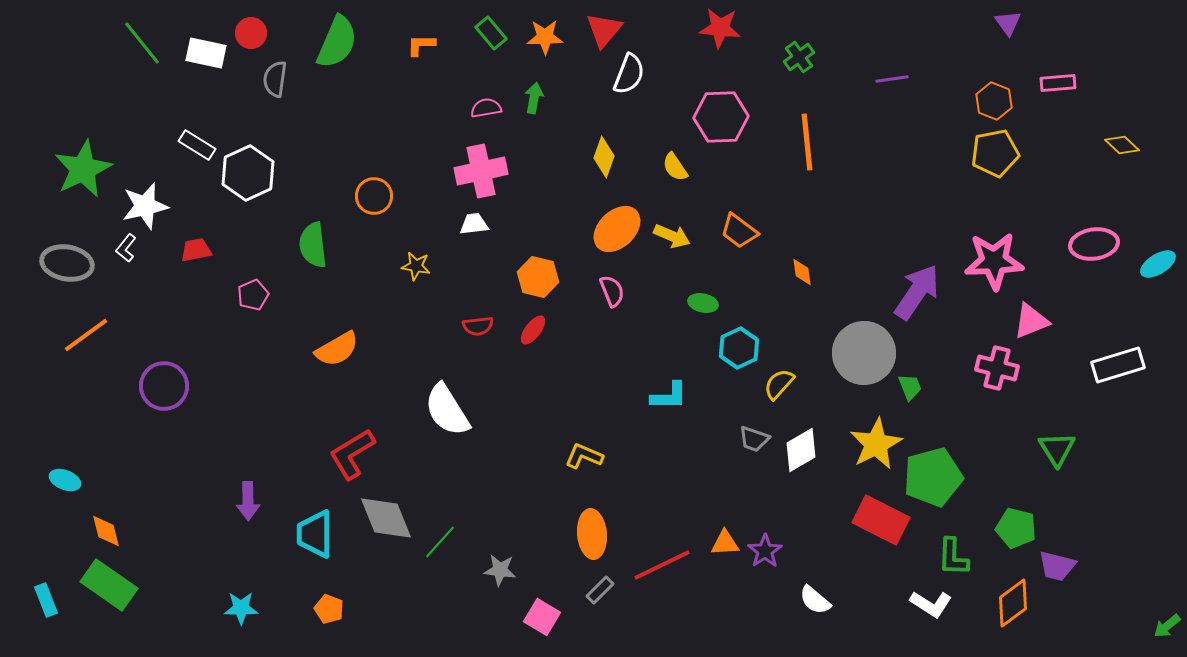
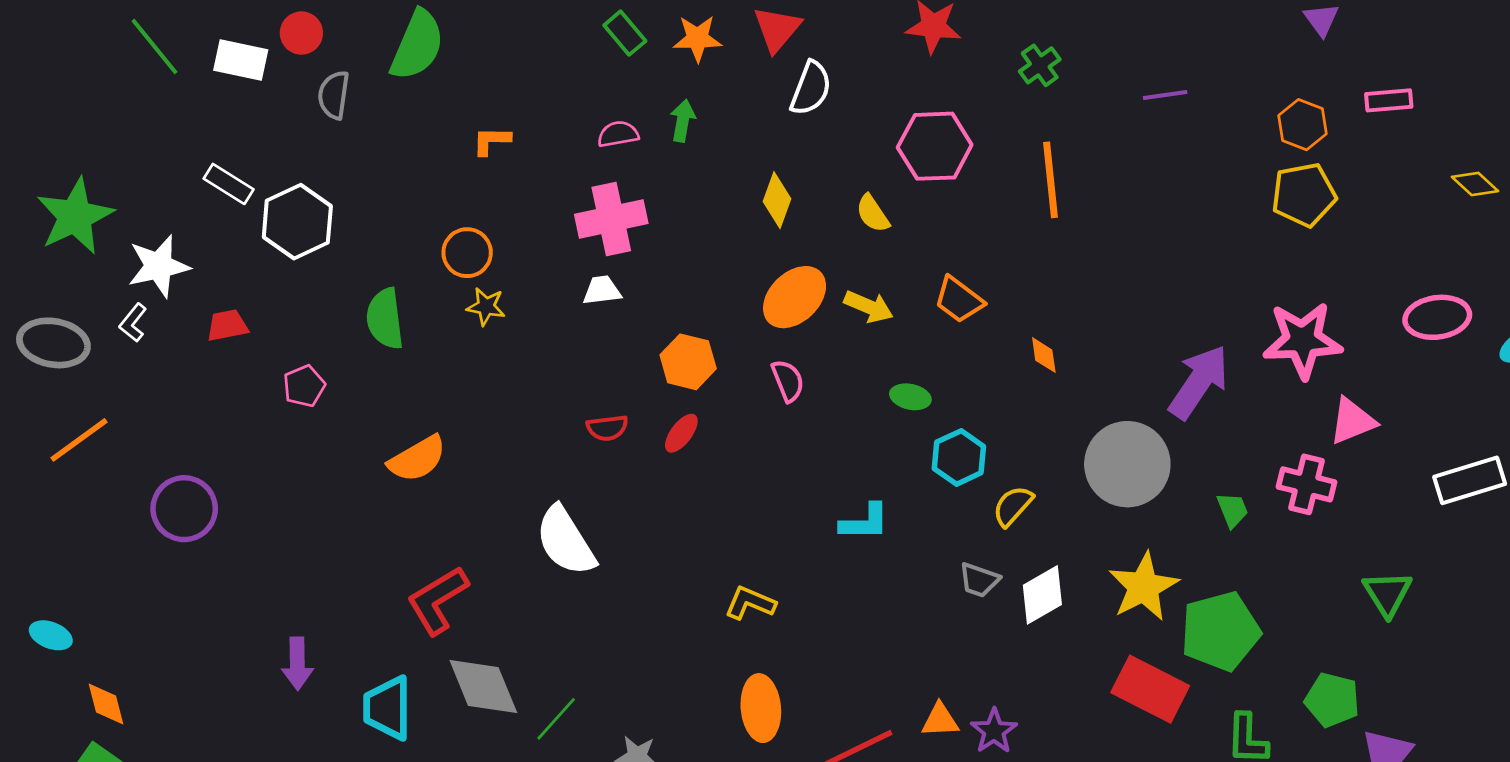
orange L-shape: (421, 45) -> (491, 141), moved
yellow star: (416, 266) -> (486, 307), moved
green trapezoid: (910, 387) -> (1232, 510), moved

